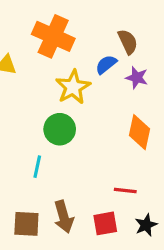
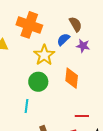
orange diamond: (140, 132) -> (72, 78), moved

